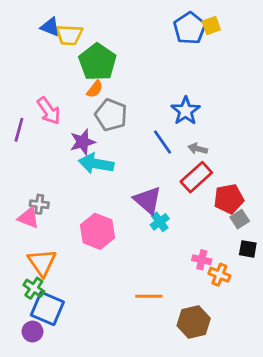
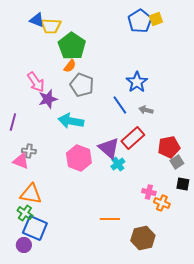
purple line: (19, 130) -> (13, 122), moved
purple star: (83, 142) -> (48, 99), moved
red rectangle: (196, 177) -> (133, 138), moved
pink hexagon: (97, 231) -> (79, 158), moved
orange triangle: (42, 262) -> (31, 194), turned -45

